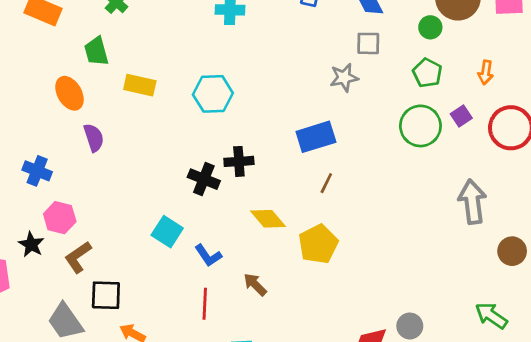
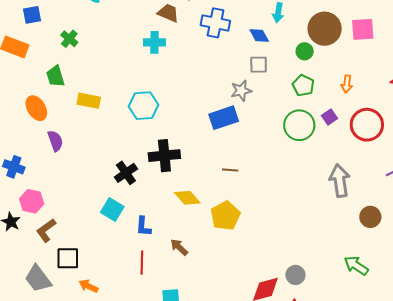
blue rectangle: (316, 137) -> (224, 118), moved
black cross: (239, 161) -> (164, 156), size x1.4
black cross: (204, 179) -> (126, 173), moved, turned 35
brown line: (326, 183) -> (230, 170), turned 70
blue L-shape: (208, 256) -> (143, 226), turned 40

